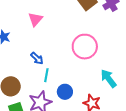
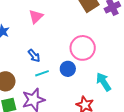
cyan line: (46, 75) -> (42, 73), turned 56
blue circle: (65, 92) -> (68, 69), moved

